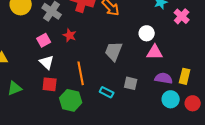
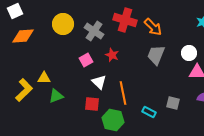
gray trapezoid: (114, 51) -> (156, 55), moved
white triangle: (47, 62) -> (99, 82), moved
green triangle: (15, 88) -> (56, 96), moved

